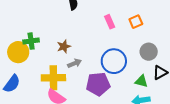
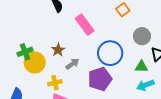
pink rectangle: (110, 22) -> (85, 25), moved, size x1.5
yellow circle: (18, 52) -> (35, 63), moved
yellow cross: (53, 78) -> (55, 83), size x0.6

